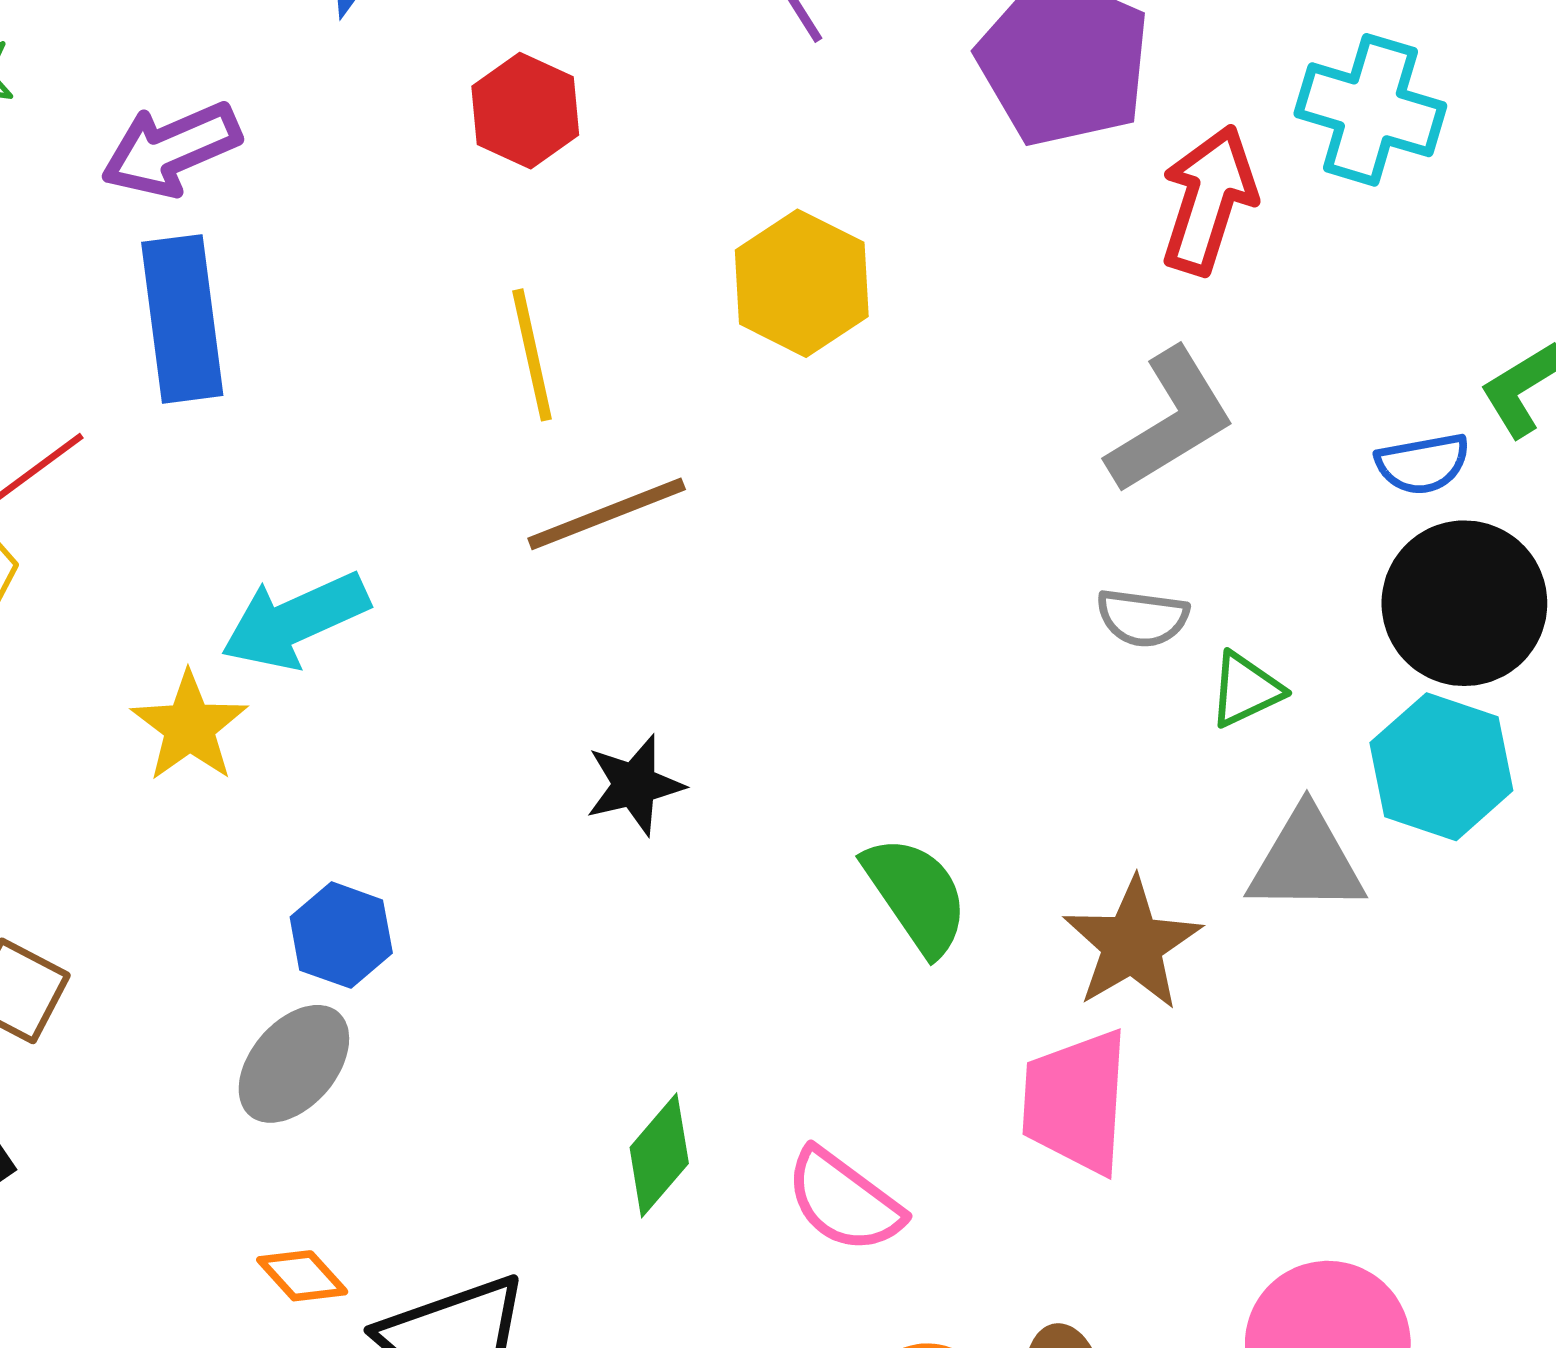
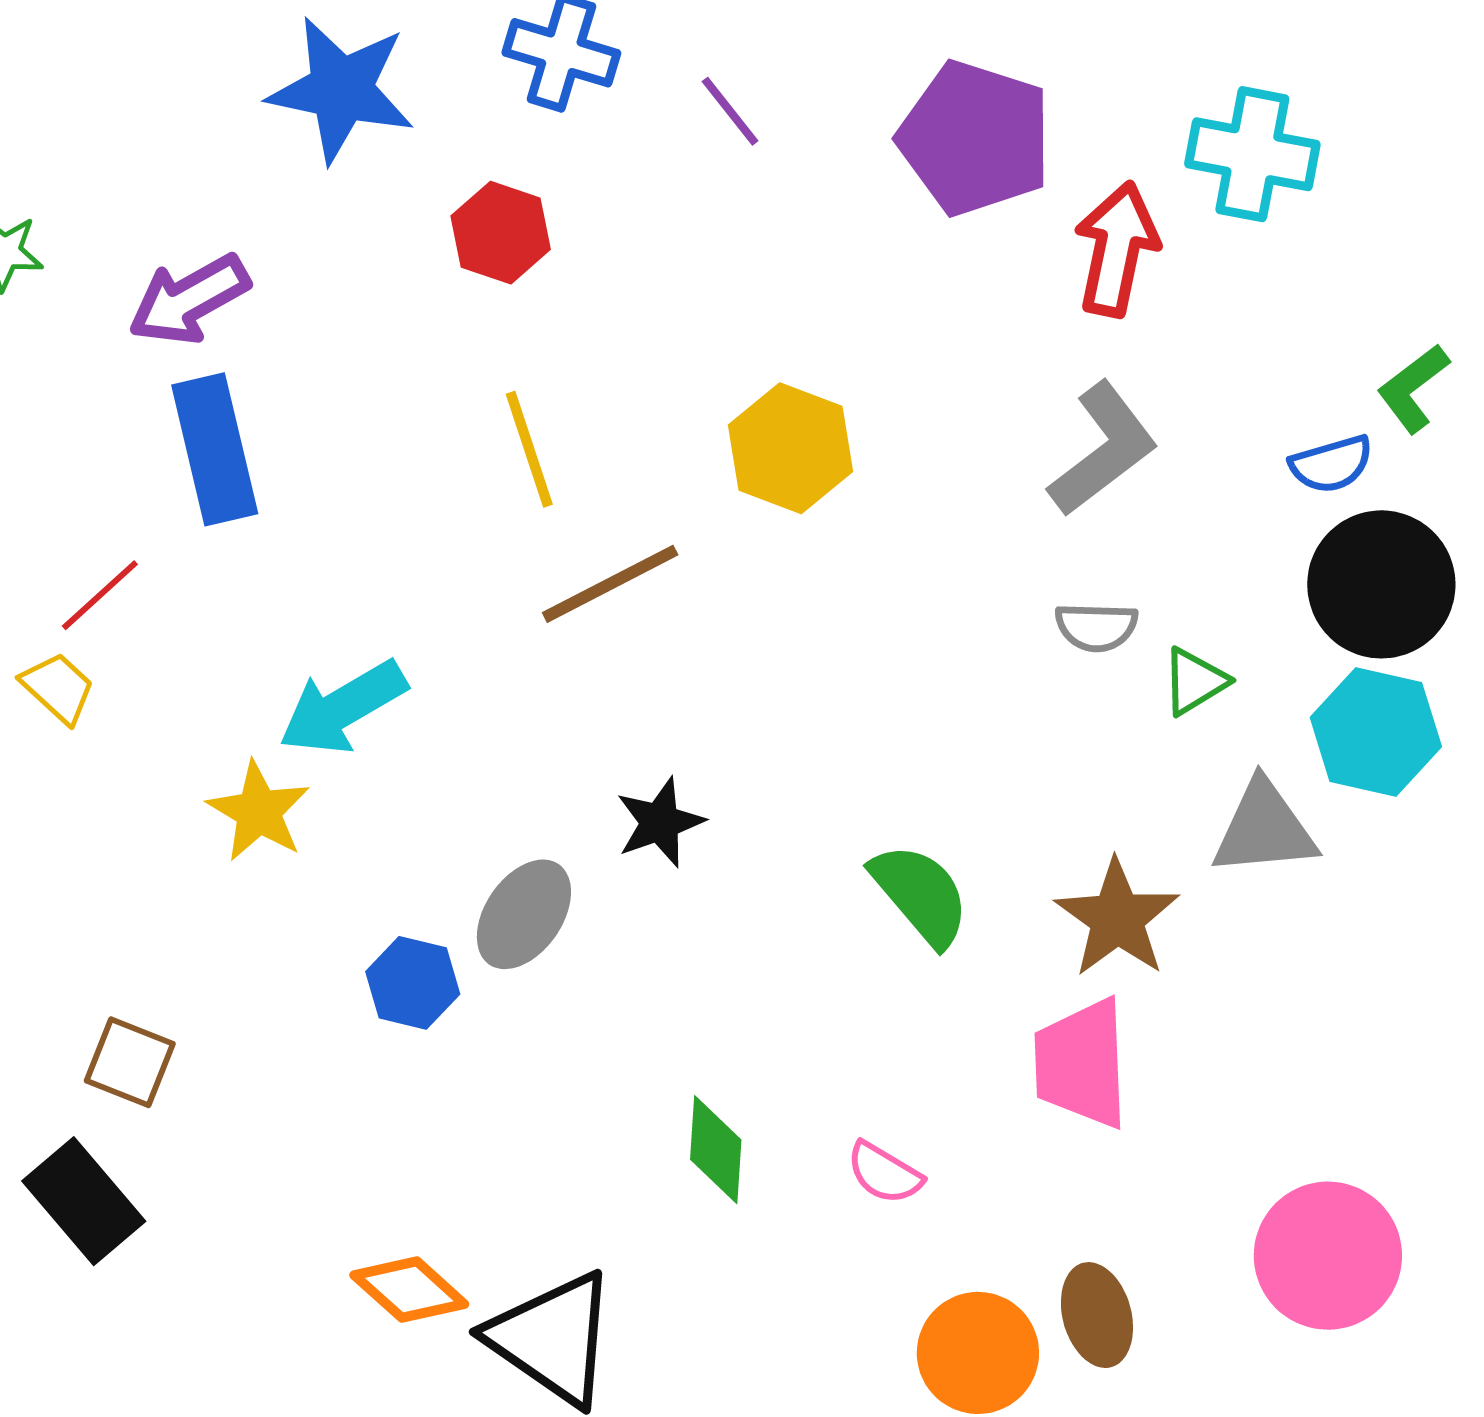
yellow hexagon: (802, 283) -> (791, 448), moved
gray ellipse: (294, 1064) -> (524, 914), moved
green diamond: (659, 1155) -> (716, 1150), turned -31
pink semicircle: (844, 1201) -> (884, 1173), size x0.7
orange diamond: (302, 1276) -> (409, 1290), size x1.4

